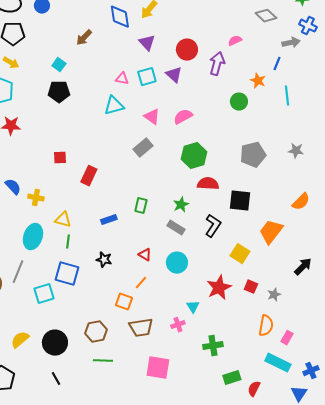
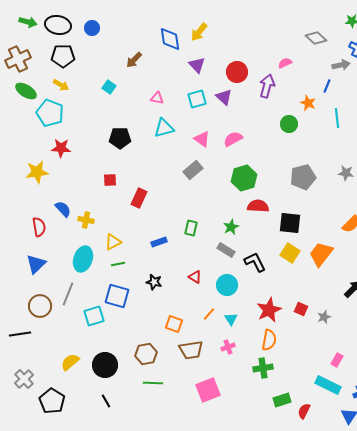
pink triangle: (122, 79) -> (157, 98), moved
black pentagon: (59, 92) -> (120, 138), moved
yellow triangle: (63, 220) -> (113, 242), turned -42
black L-shape: (213, 226) -> (255, 262), moved, turned -60
green line: (68, 242) -> (118, 264), turned 72
yellow square: (240, 254) -> (290, 253), moved
orange line: (141, 283) -> (209, 314), moved
cyan triangle: (193, 307) -> (231, 319), moved
orange semicircle: (266, 326) -> (269, 340), moved
pink square: (158, 368) -> (208, 390), turned -30

